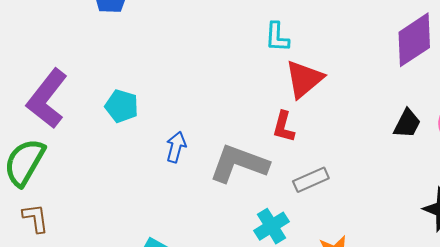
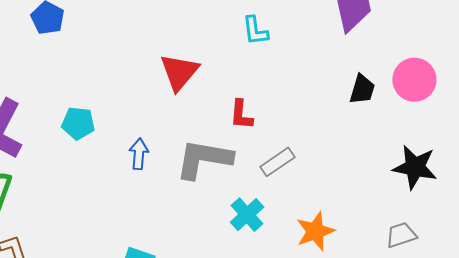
cyan L-shape: (277, 37) -> (255, 31), moved
red triangle: (304, 79) -> (179, 72), moved

